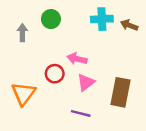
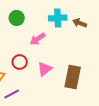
pink arrow: (77, 59) -> (38, 39), moved, turned -49
purple line: (81, 113) -> (12, 94), moved, turned -42

